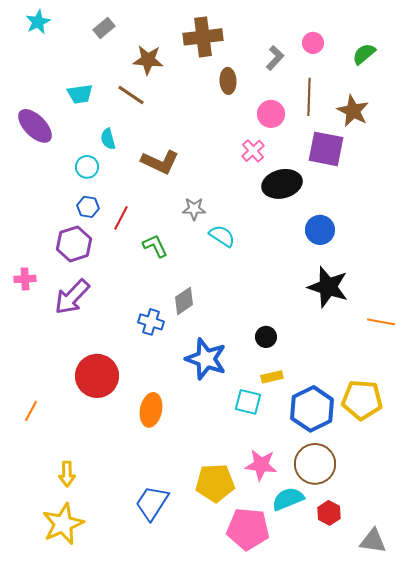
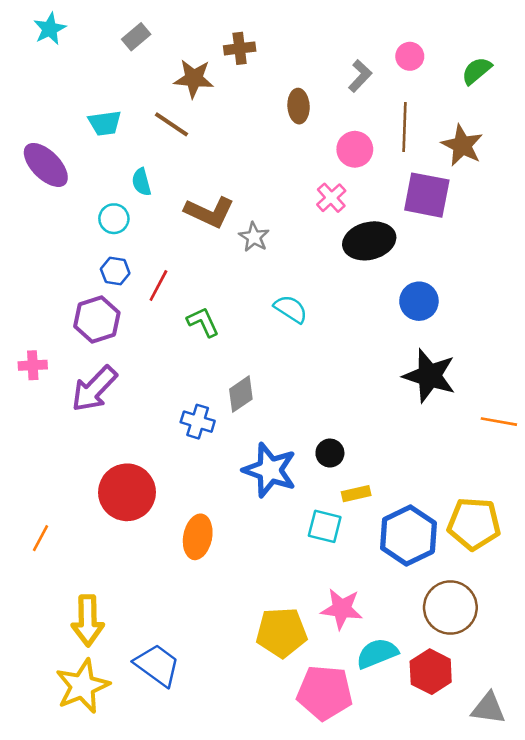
brown cross: (203, 37) -> (240, 48), moved, size x0.6
gray star: (194, 209) -> (254, 237), moved, turned 30
black circle: (266, 337) -> (330, 453), moved
brown circle: (315, 464) -> (450, 608), moved
yellow arrow: (67, 474) -> (88, 621), size x1.5
blue trapezoid: (152, 503) -> (157, 665), moved, turned 93
red hexagon: (329, 513) -> (431, 672), size x1.4

